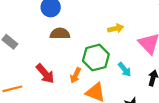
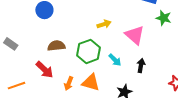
brown semicircle: (60, 34) -> (56, 46), moved
orange arrow: (76, 75) -> (69, 83), moved

